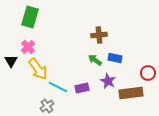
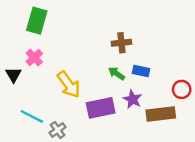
yellow arrow: (38, 69) -> (69, 85), moved
cyan line: (58, 87) -> (32, 116), moved
purple rectangle: (82, 88) -> (101, 108), size x1.6

